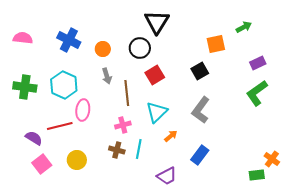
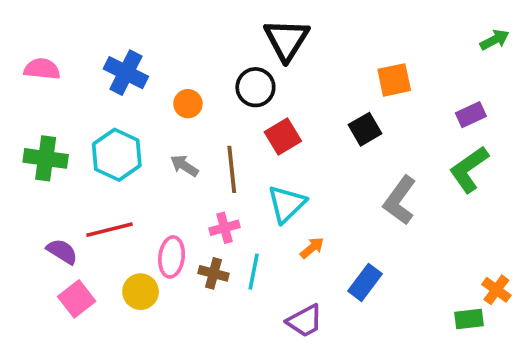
green arrow: (244, 27) -> (495, 40), moved
orange circle: (103, 49) -> (188, 104), moved
gray arrow: (107, 76) -> (184, 166), moved, turned 140
pink ellipse: (83, 110) -> (172, 257), moved
gray L-shape: (201, 110) -> (400, 200), moved

